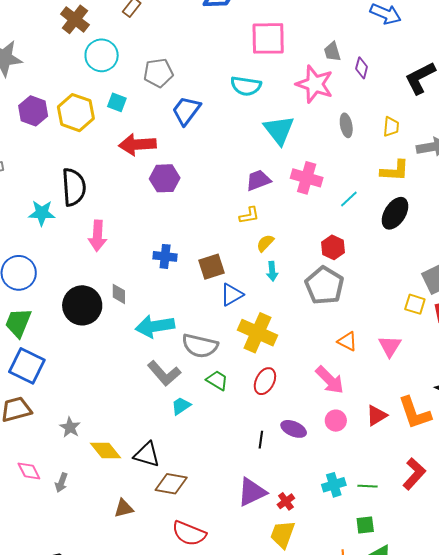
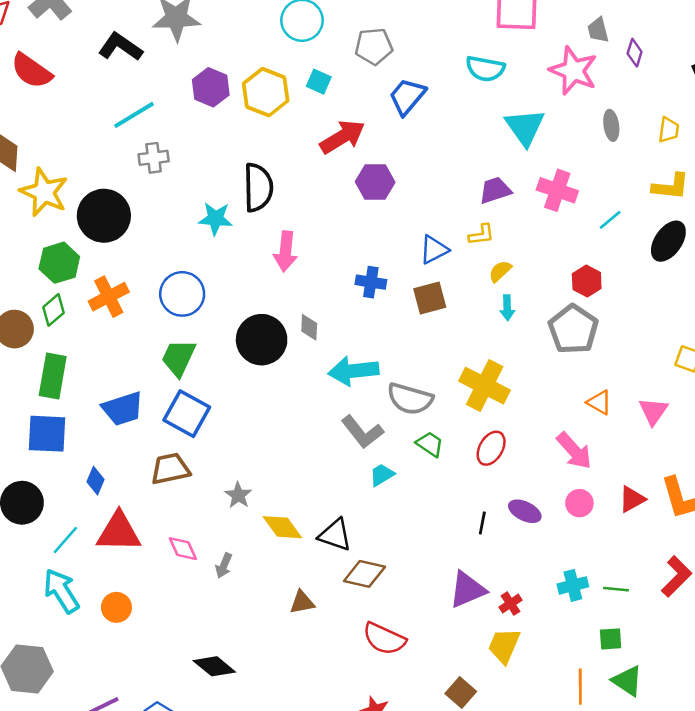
red arrow: (137, 145) -> (342, 137), turned 150
blue triangle: (232, 295) -> (434, 250), moved

